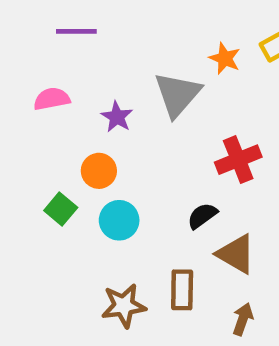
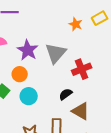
gray triangle: (178, 94) -> (56, 53), moved
purple star: (117, 117) -> (28, 50), size x1.5

